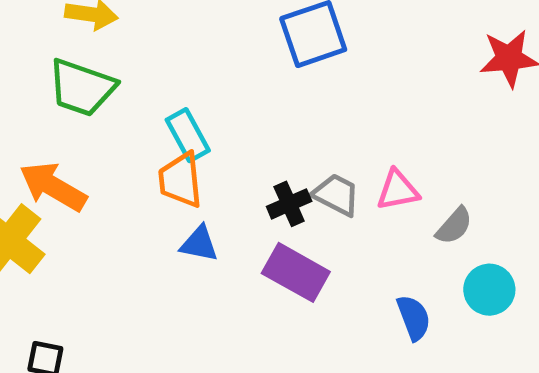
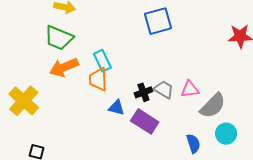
orange arrow: (53, 187) -> (64, 67), moved, turned -56
gray semicircle: (454, 226) -> (213, 106), size x1.6
blue triangle: (199, 244) -> (116, 108), moved

